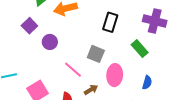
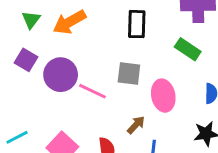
purple circle: (50, 42) -> (61, 75), size x1.5
pink line: (73, 70) -> (92, 91), moved

